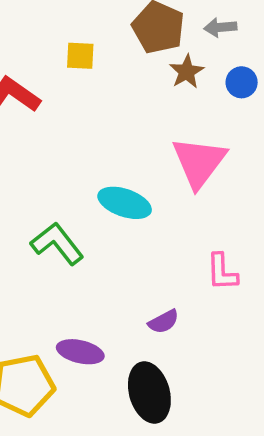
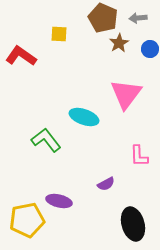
black ellipse: (149, 393) -> (133, 224), moved

